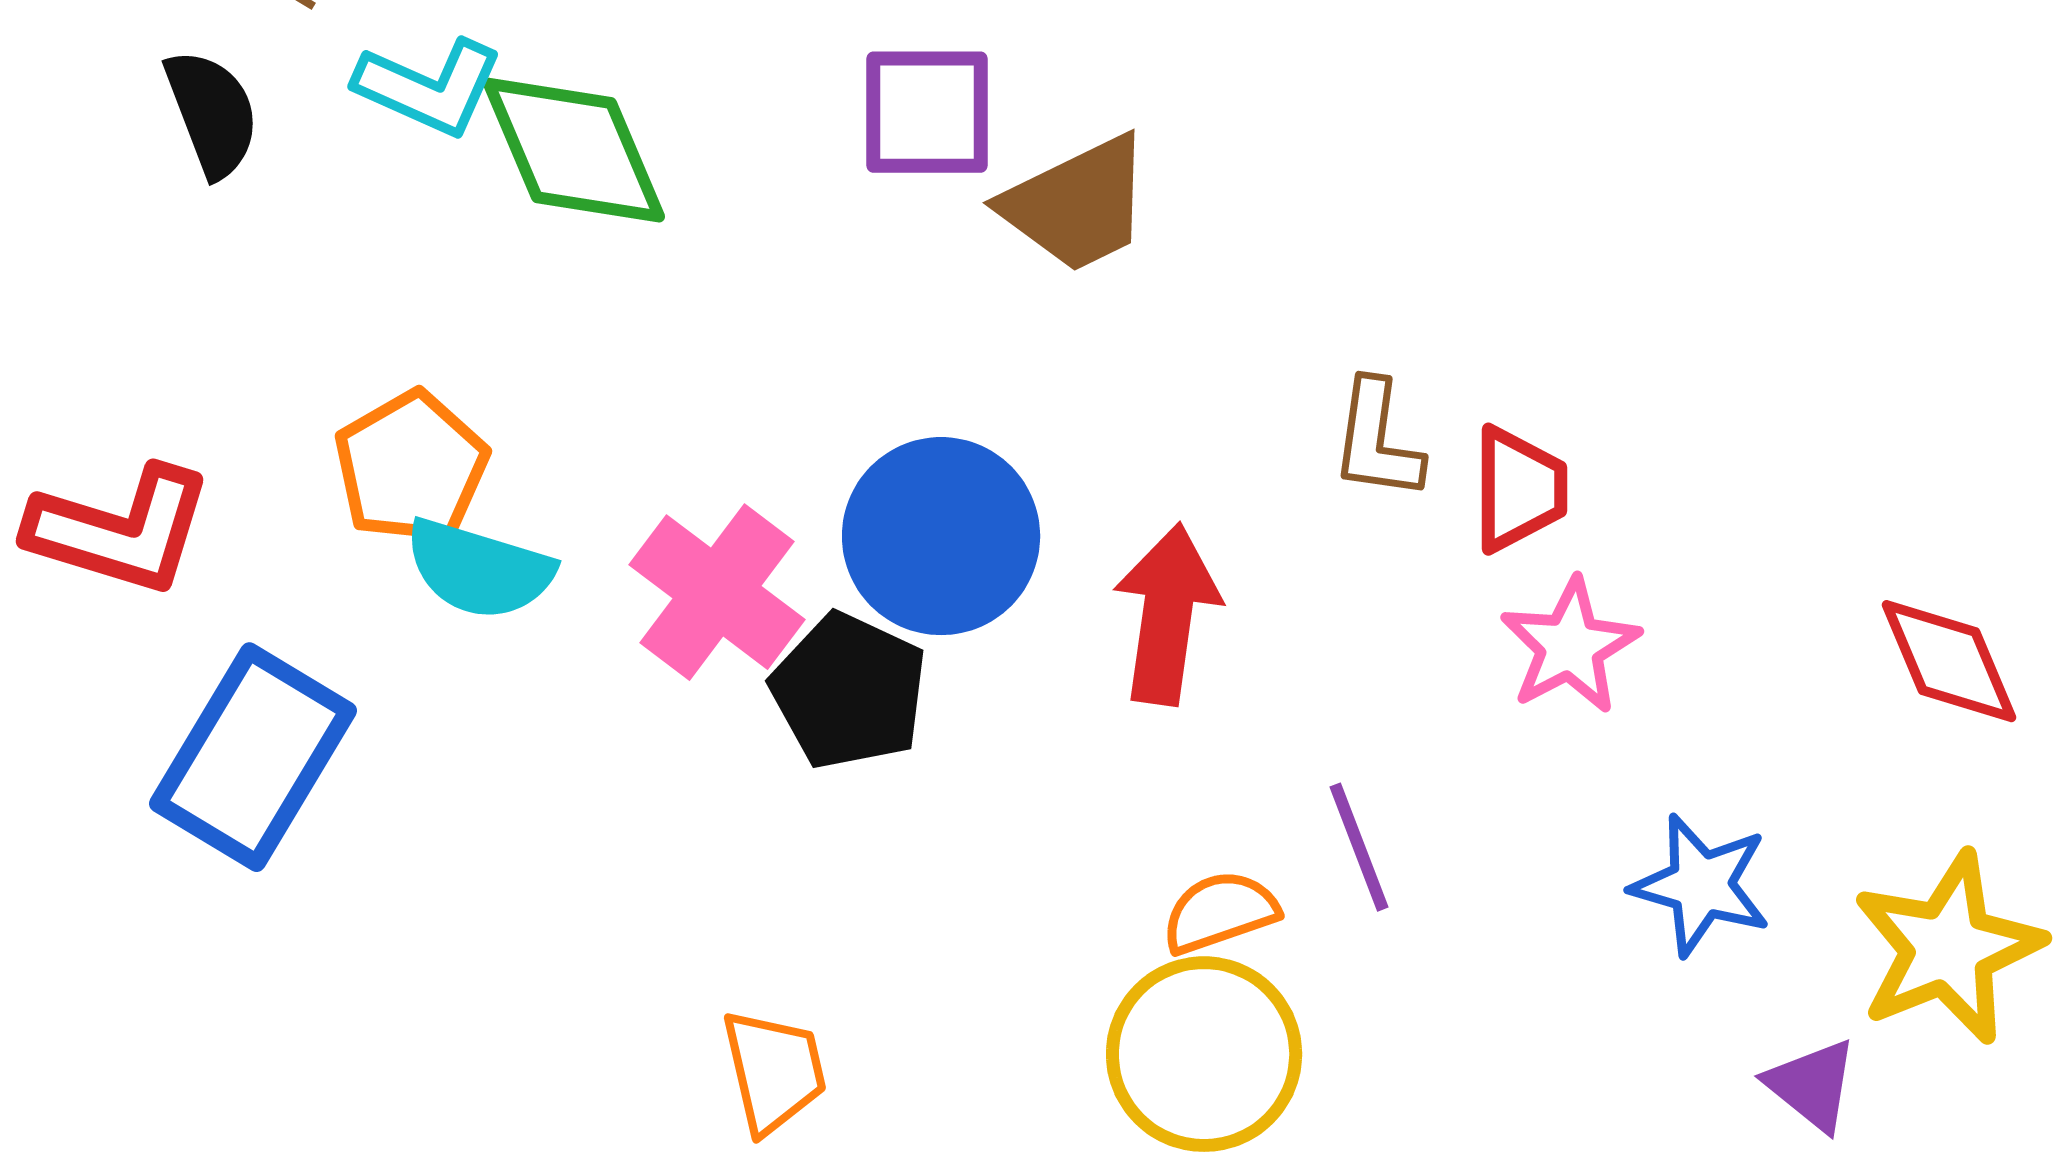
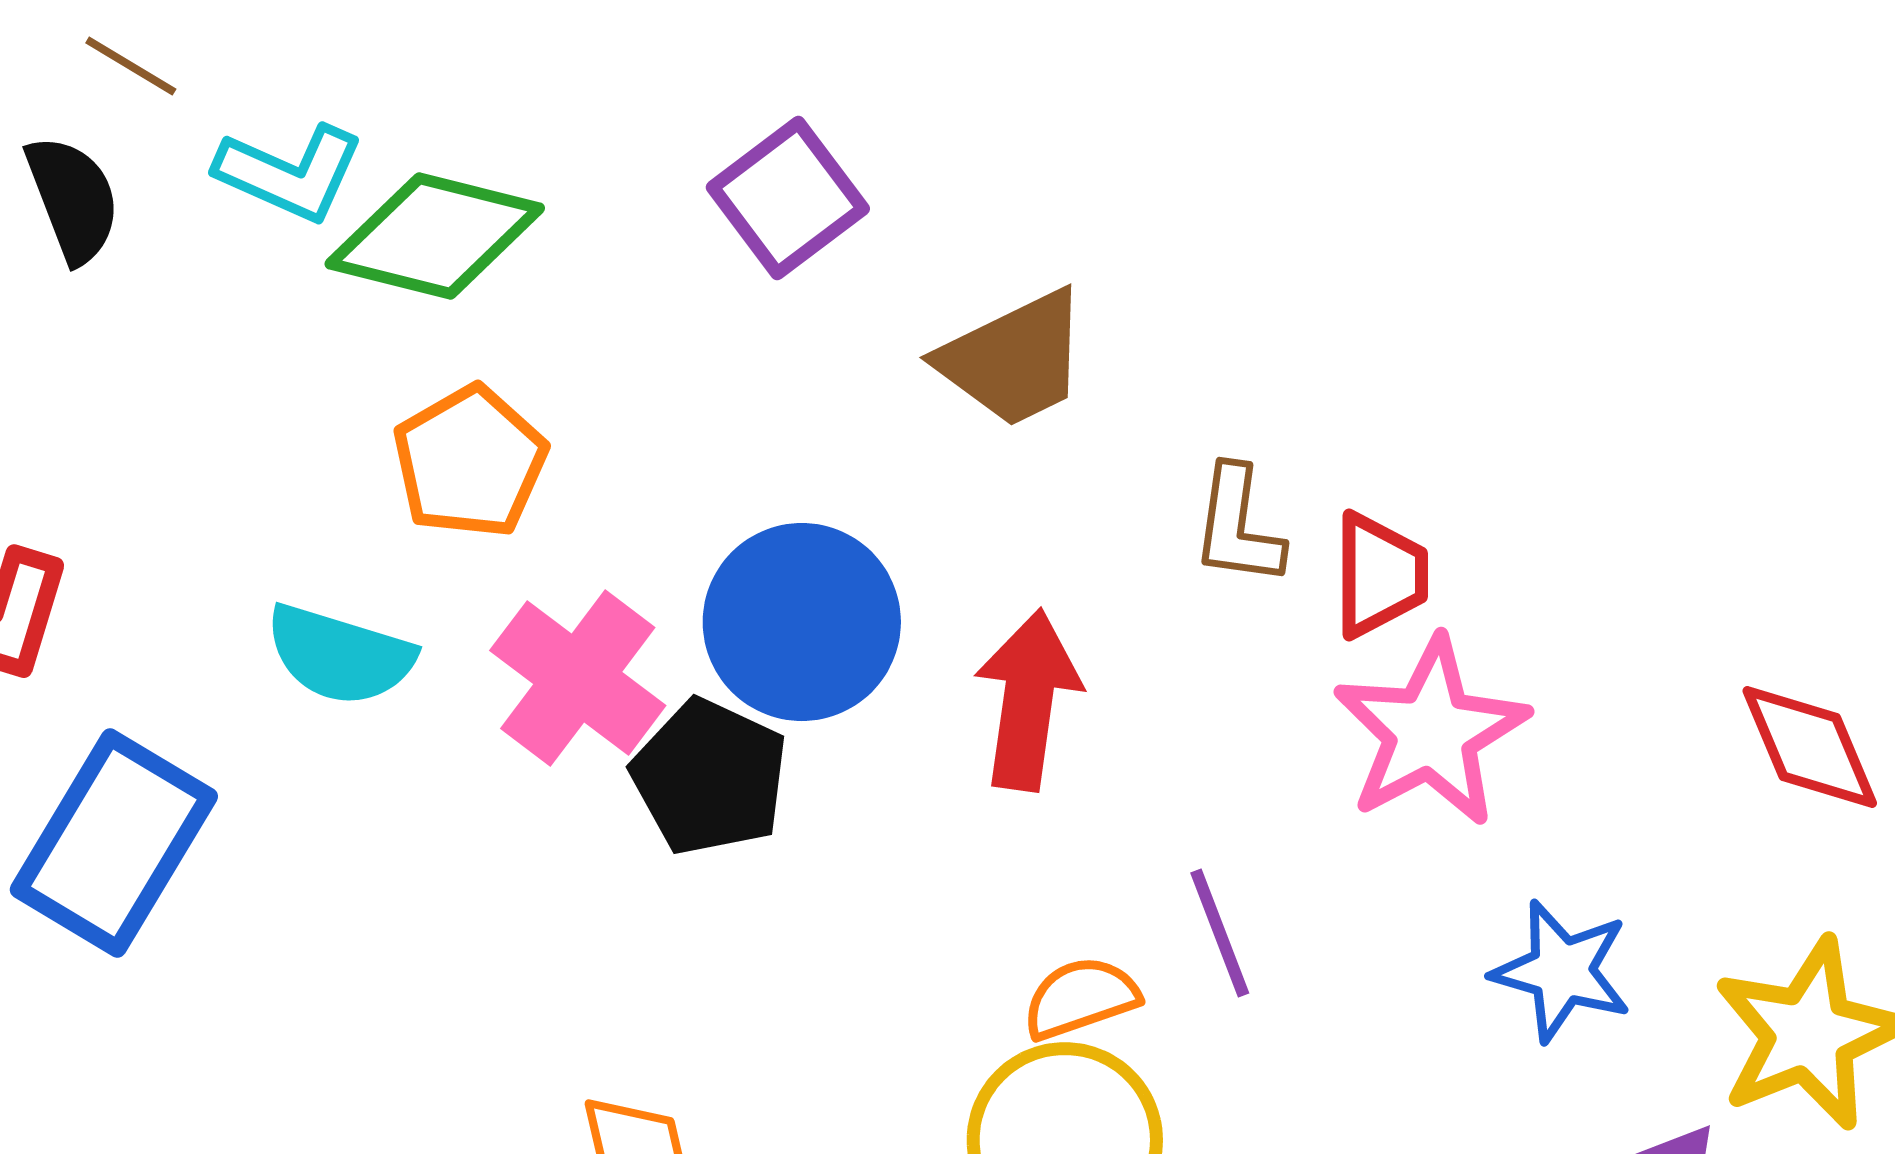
purple square: (927, 112) -> (788, 198), turned -37
green diamond: (574, 150) -> (435, 236), turned -53
brown trapezoid: (1077, 204) -> (1014, 359), moved
orange pentagon: (411, 467) -> (470, 462), moved
pink star: (1570, 646) -> (1431, 732), size x1.4

